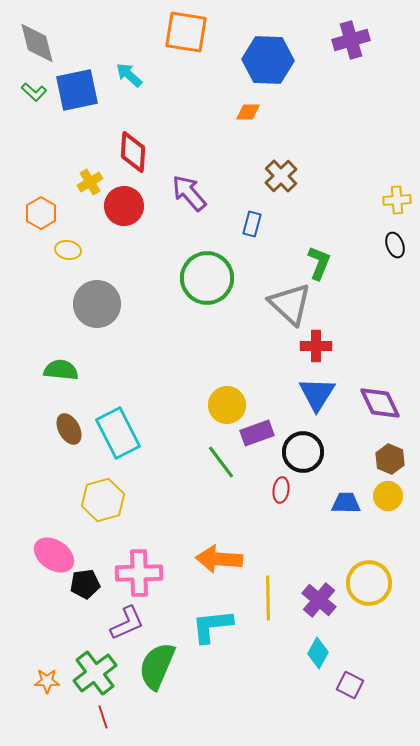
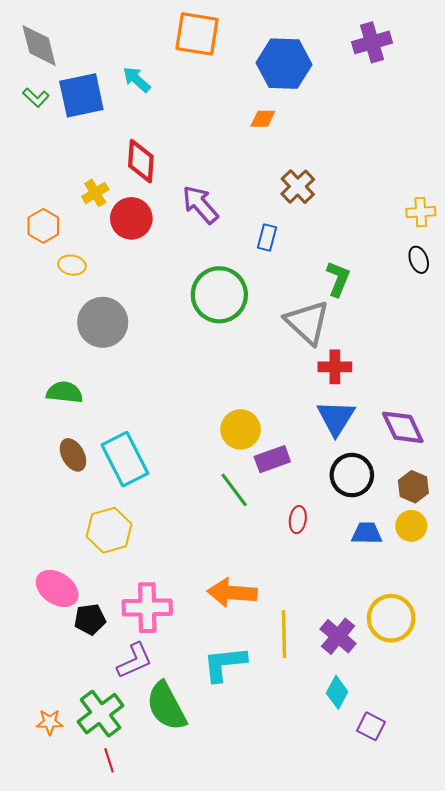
black circle: (303, 452) -> (352, 475), moved
green semicircle: (157, 666) -> (166, 706), turned -51

